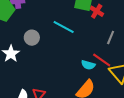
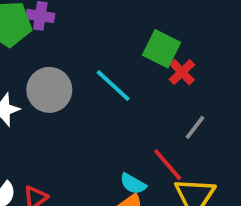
gray circle: (32, 38) -> (49, 90), size x1.5
cyan semicircle: (88, 65) -> (133, 184), moved

